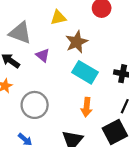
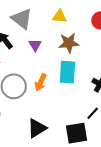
cyan rectangle: (85, 72) -> (67, 72), turned 45
orange arrow: (87, 107) -> (41, 82), moved

